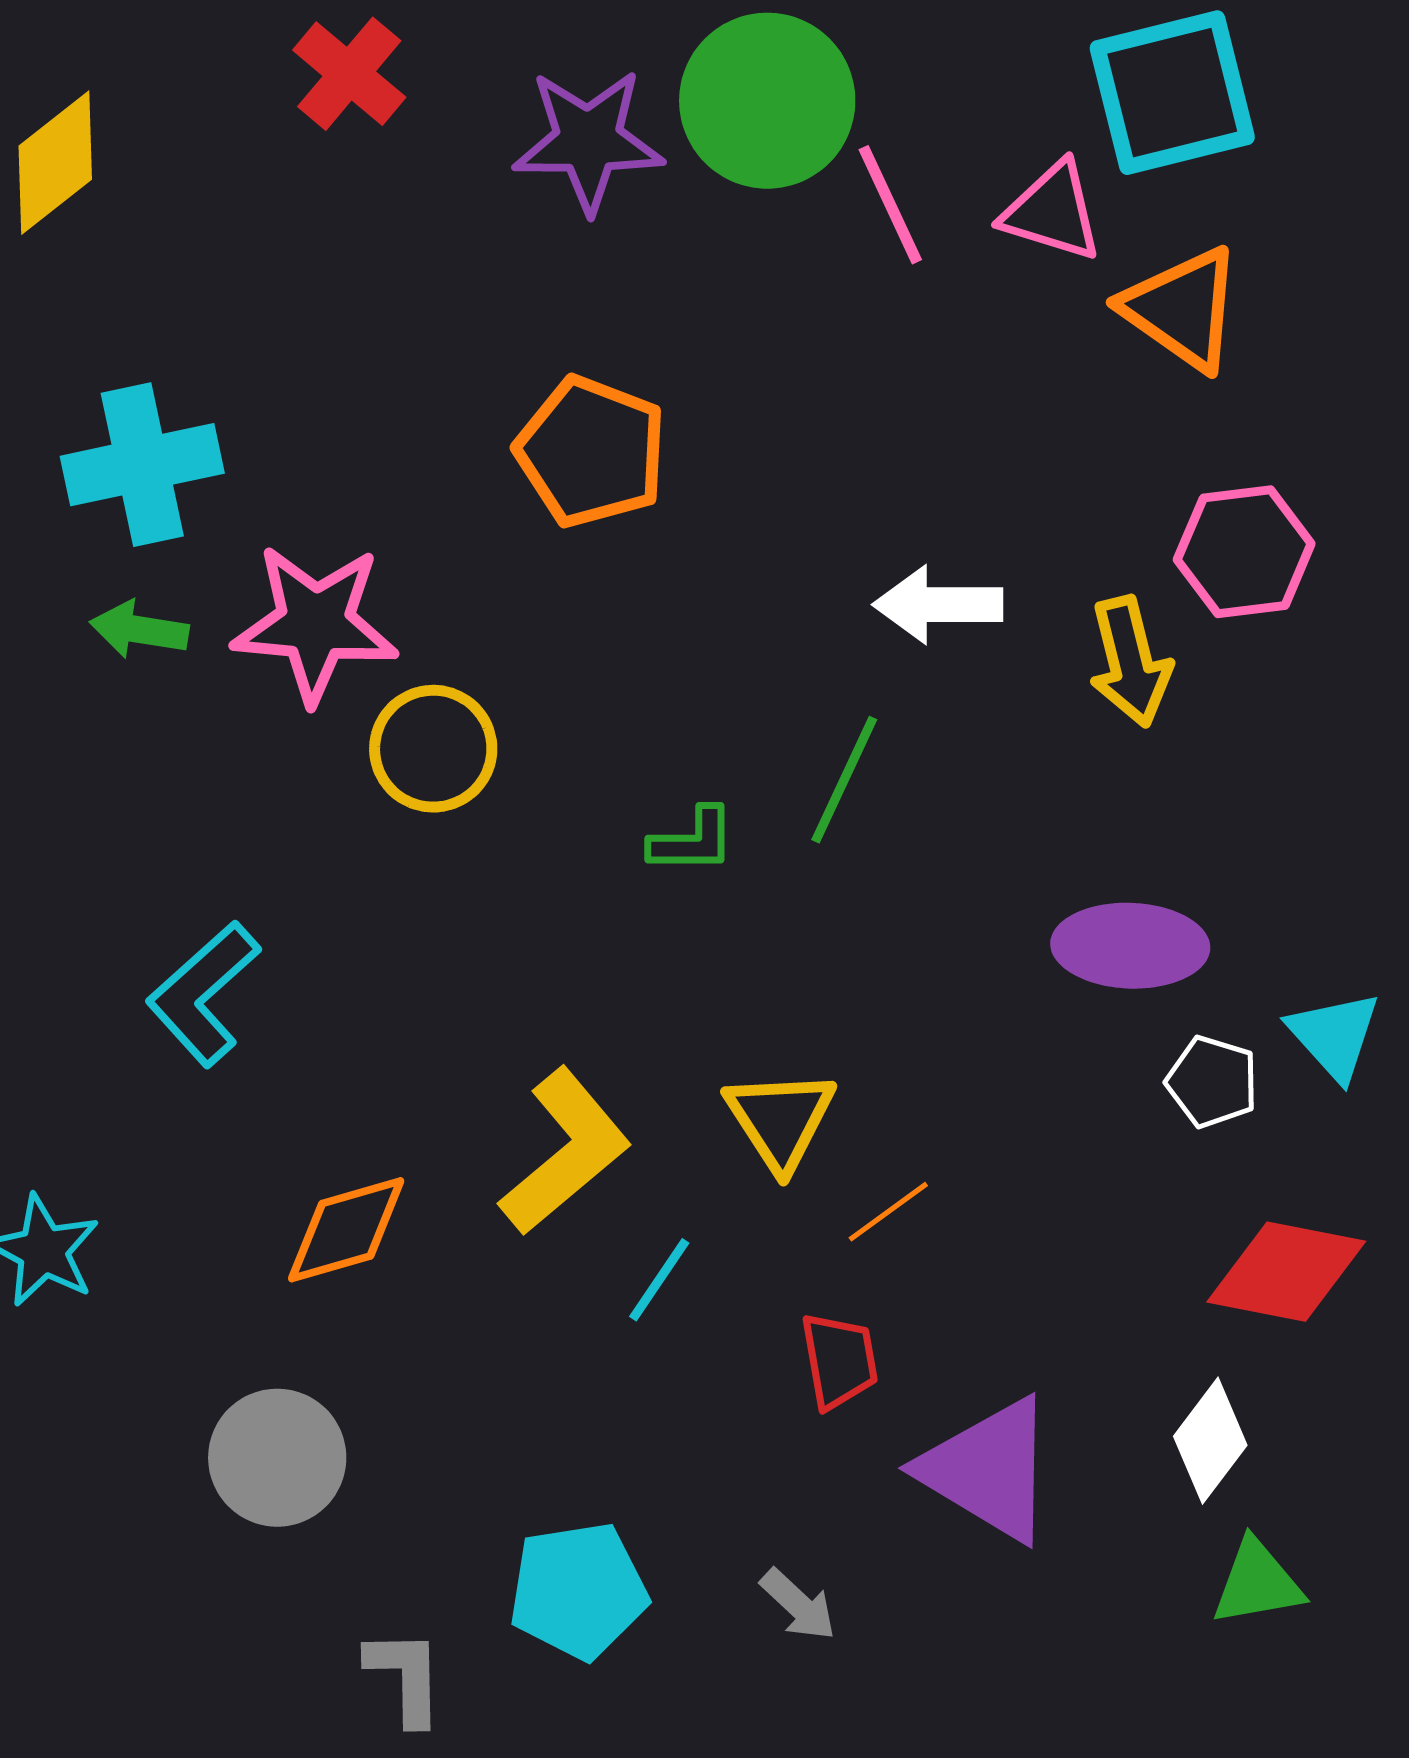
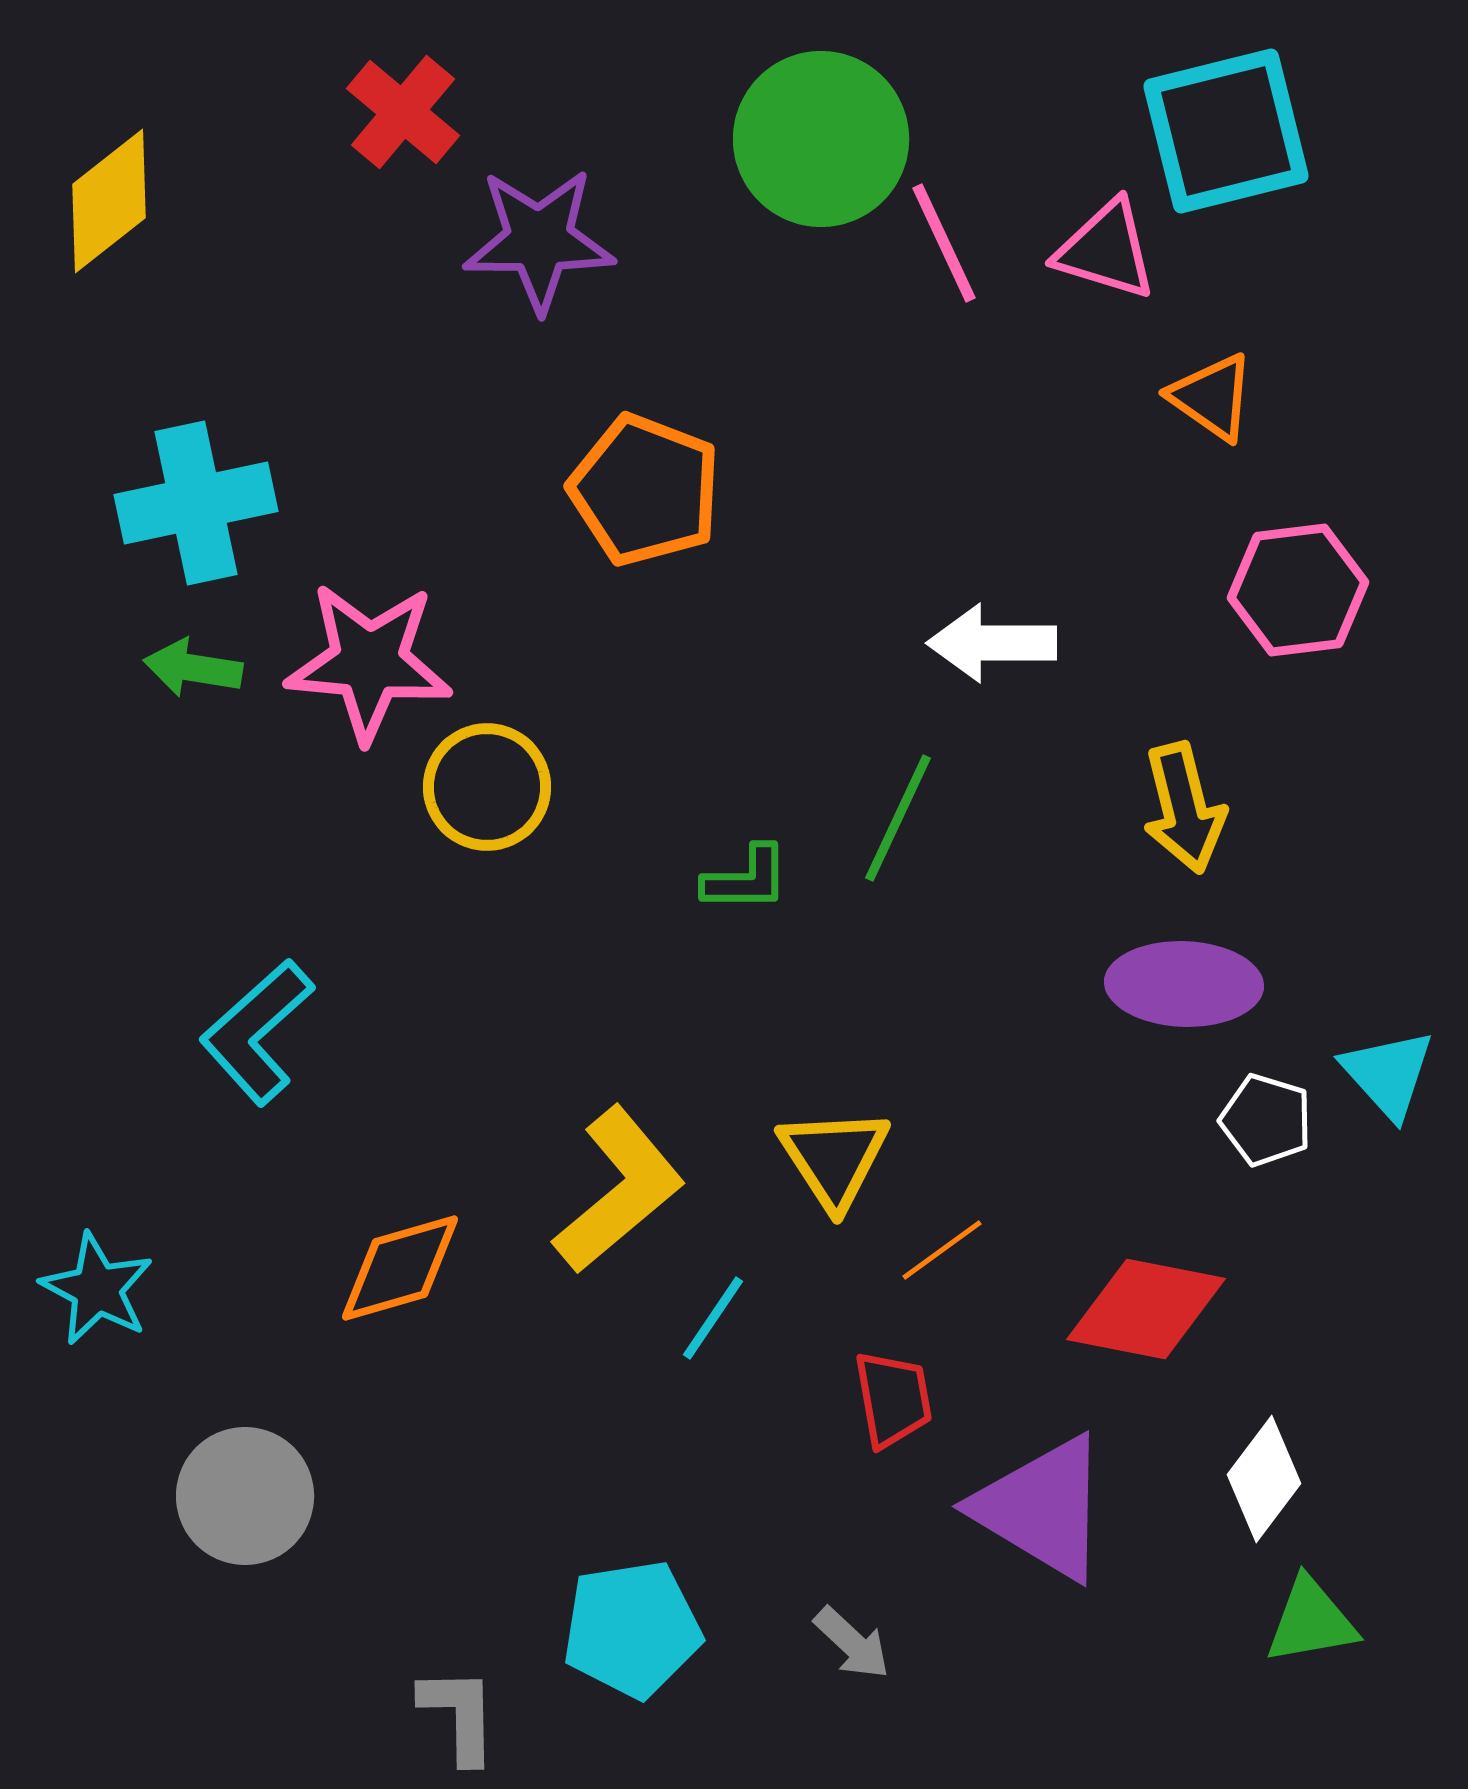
purple star: (588, 141) -> (539, 240), moved
orange triangle: (1182, 309) -> (1212, 397), moved, size x0.7
yellow arrow: (1130, 662) -> (1184, 808), moved
red diamond: (1286, 1272) -> (1146, 1309), moved
gray circle: (277, 1458) -> (245, 1496), moved

